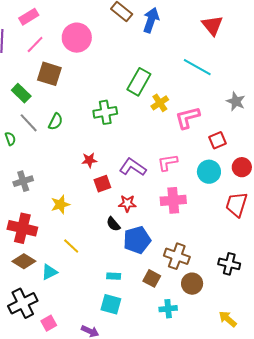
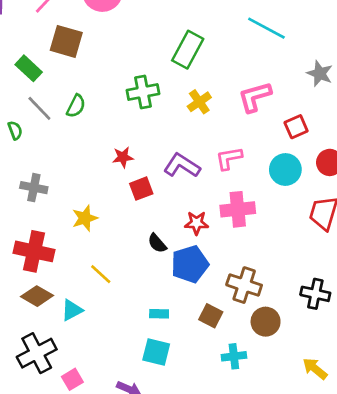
yellow cross: (160, 103) -> (199, 102), moved
gray cross: (23, 181) -> (34, 188), turned 30
red star: (127, 203) -> (197, 223), moved

